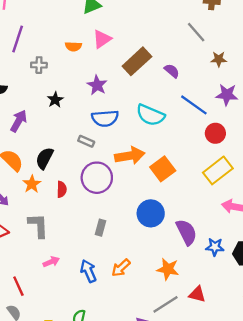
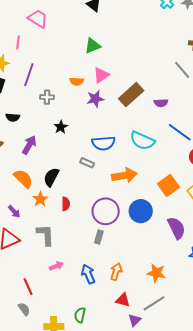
purple semicircle: (172, 71) -> (161, 103), turned 136
purple star: (97, 85) -> (95, 99), moved, turned 30
orange square: (163, 169) -> (169, 185), moved
purple circle: (97, 178) -> (106, 211), moved
blue circle: (151, 213) -> (141, 211), moved
purple semicircle: (186, 232) -> (176, 228), moved
orange arrow: (121, 268) -> (116, 272), turned 150
red triangle: (197, 294) -> (123, 300), moved

